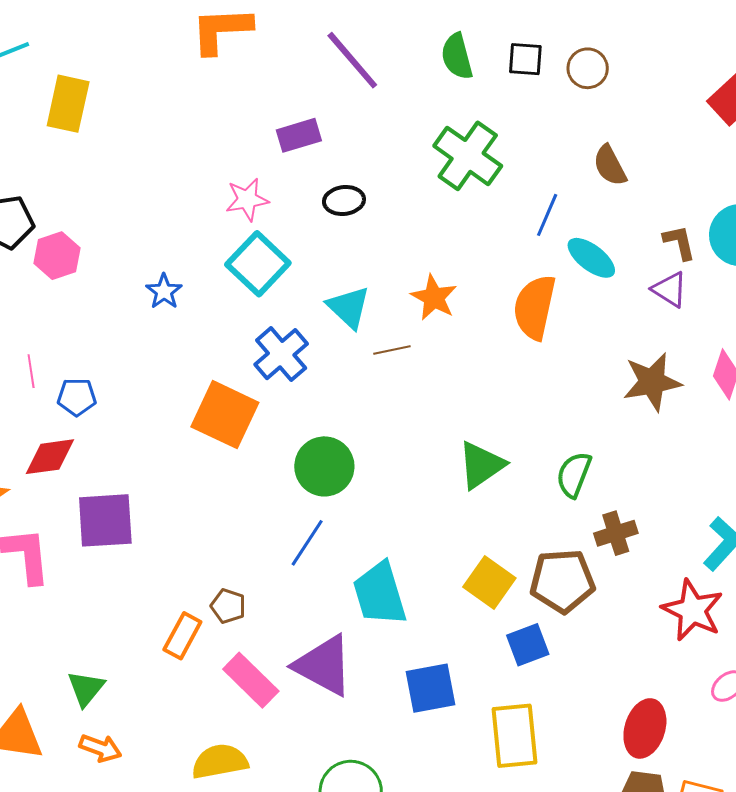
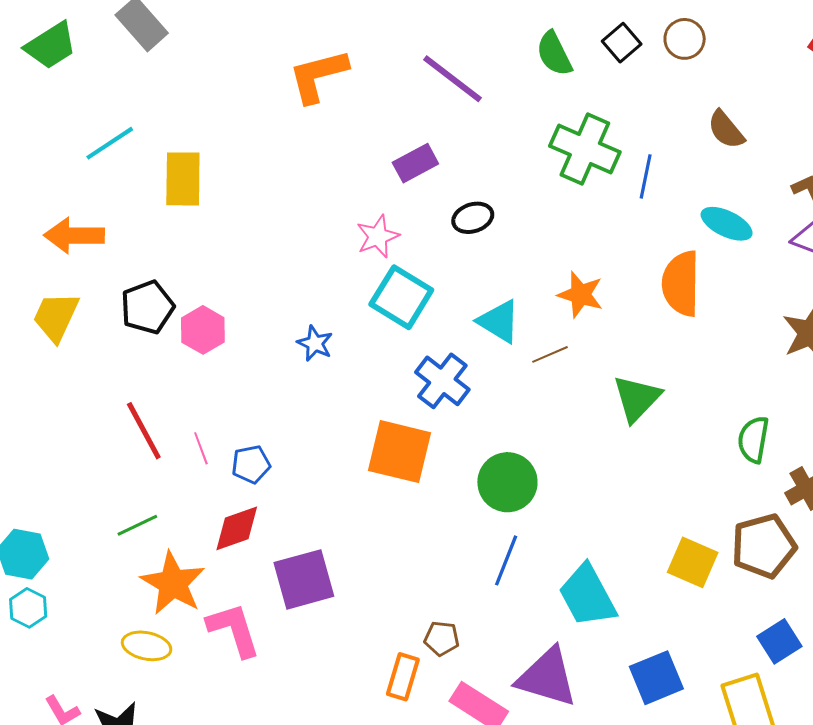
black square: (525, 59) -> (622, 43), turned -33
blue line: (547, 215) -> (646, 176), moved
green triangle: (481, 465) -> (637, 398), moved
blue square: (528, 645) -> (779, 641), moved

